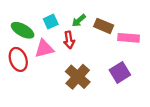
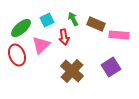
green arrow: (79, 21) -> (73, 19), turned 104
green ellipse: (23, 30) -> (21, 28), turned -70
pink triangle: (44, 49) -> (41, 45), turned -30

